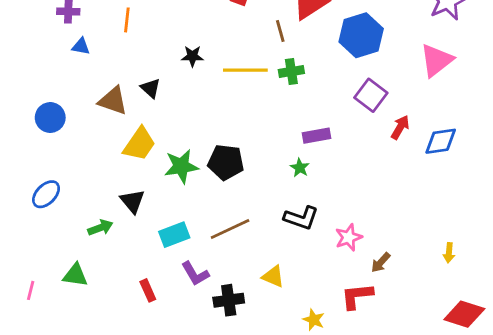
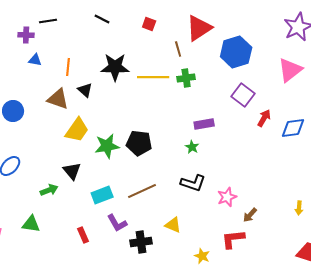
orange line: (127, 20) -> (68, 67), moved
black star: (192, 56) -> (115, 67), size x1.8

